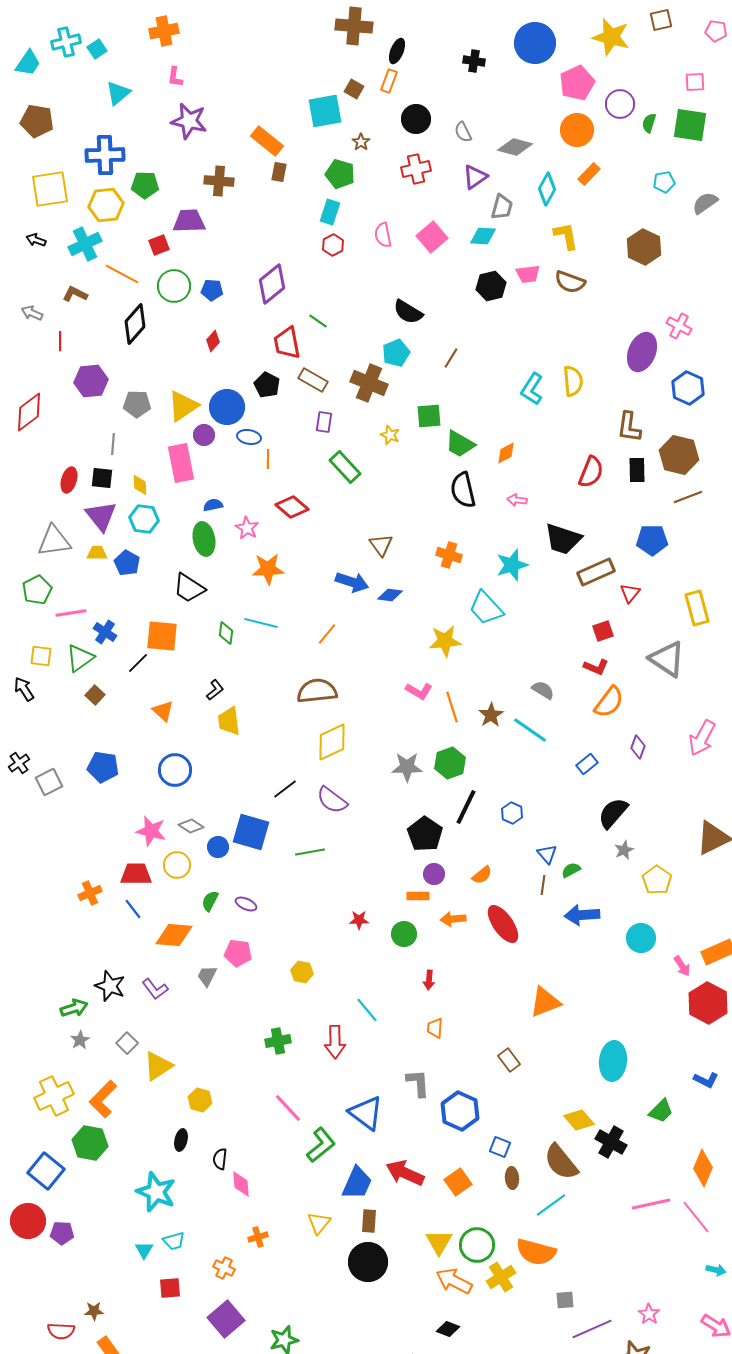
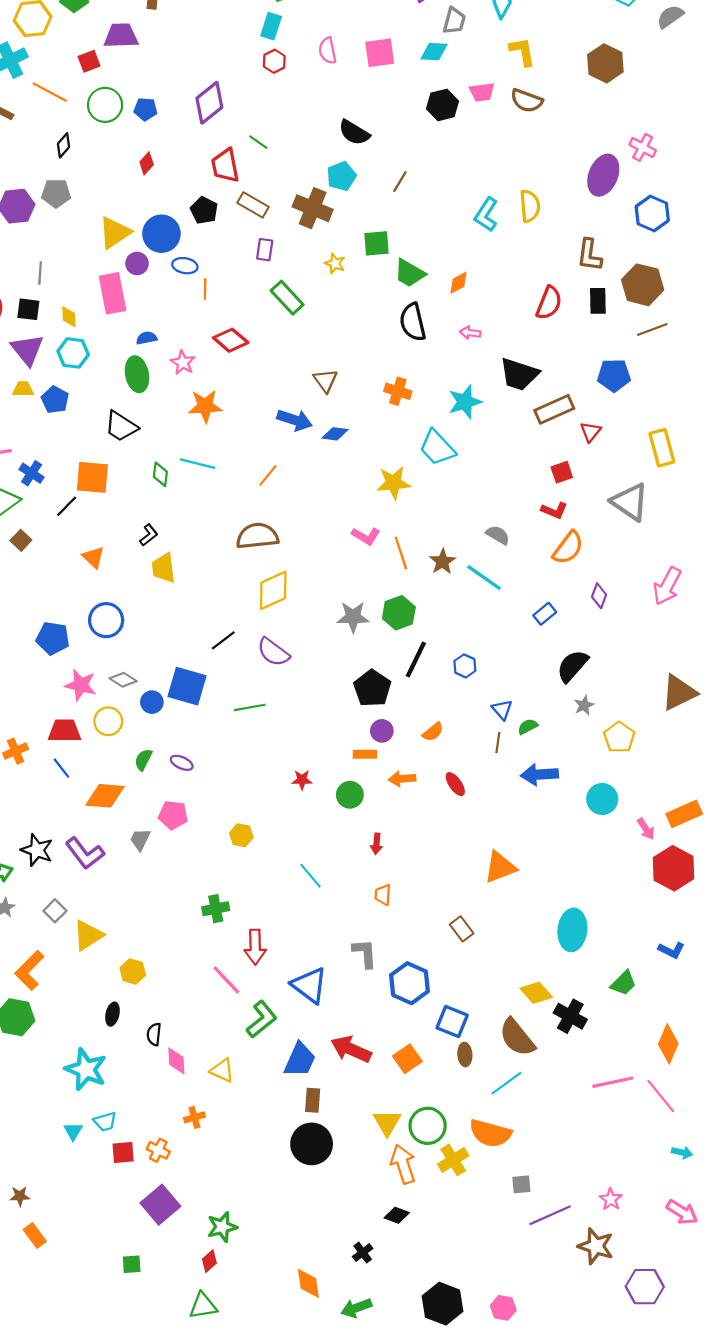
pink square: (432, 237) -> (380, 53), turned 32
black diamond: (135, 324) -> (64, 145), size x0.6
gray pentagon: (137, 404) -> (56, 193), moved
blue pentagon: (103, 767) -> (53, 638), moved
red ellipse: (503, 924) -> (455, 784), size x0.6
purple L-shape: (155, 989) -> (85, 853), size x1.4
red arrow: (335, 1042) -> (255, 947), moved
blue square: (500, 1147) -> (452, 1022), size x1.4
yellow triangle: (319, 1223) -> (222, 1070), moved, turned -45
orange arrow: (454, 1281) -> (403, 1164), turned 45
red square: (170, 1288) -> (123, 1152), moved

